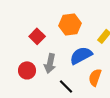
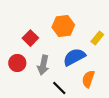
red circle: (27, 70) -> (17, 63), moved

